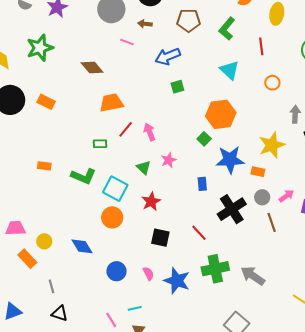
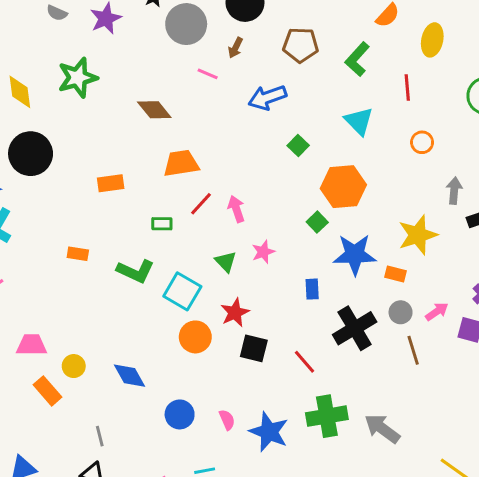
brown arrow: (145, 24) -> (235, 48), turned -72
green square: (177, 87) -> (298, 146), moved, turned -32
orange rectangle: (46, 102) -> (111, 183), moved, turned -36
orange circle: (112, 217) -> (195, 337), moved
black square: (160, 238) -> (254, 348), moved
gray line: (52, 286) -> (100, 436), moved

